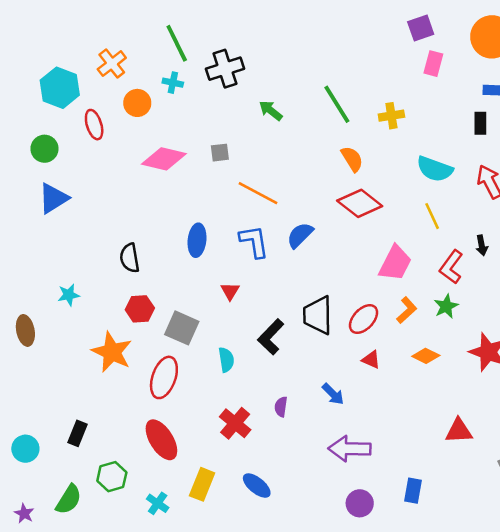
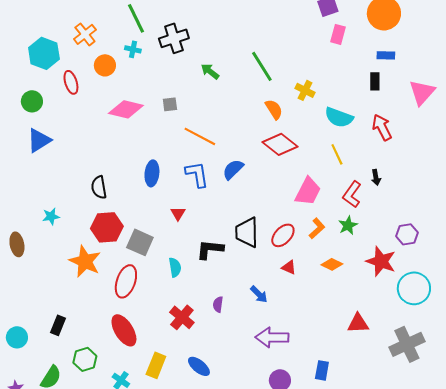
yellow cross: (391, 116) -> (305, 90), moved, turned 36
red hexagon: (140, 309) -> (107, 227), size x1.4
black L-shape: (271, 337) -> (210, 249), turned 52

